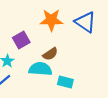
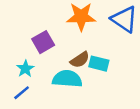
cyan rectangle: (65, 82) -> (99, 64), moved

